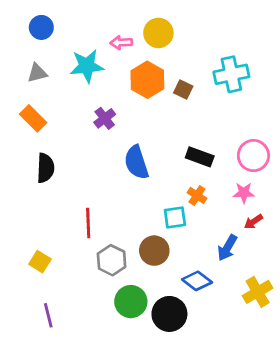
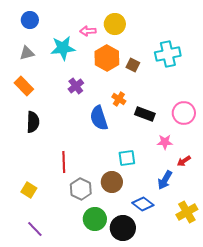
pink star: (244, 193) -> (165, 142), moved
orange cross: (197, 195) -> (119, 99), moved
purple line: (48, 315) -> (35, 229), turned -30

